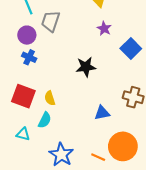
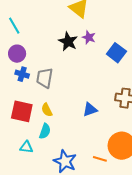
gray trapezoid: (51, 21) -> (45, 78), moved
black star: (86, 67) -> (68, 41), moved, turned -30
blue triangle: (102, 113) -> (90, 110), moved

